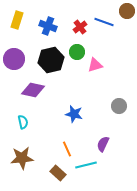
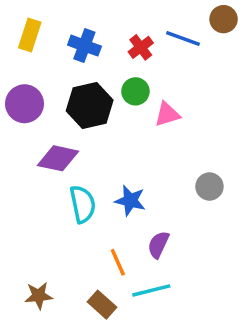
cyan semicircle: (23, 122) -> (83, 204), moved, size x1.5
purple semicircle: (103, 144) -> (158, 245), moved
brown star: (22, 158) -> (39, 296), moved, size x0.7

